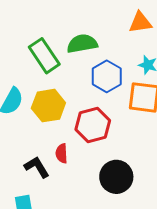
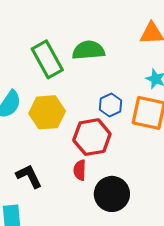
blue hexagon: (107, 76) -> (111, 105), moved, size x0.7
red semicircle: (62, 153) -> (80, 170), moved

